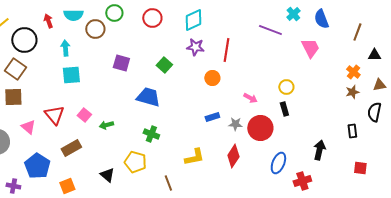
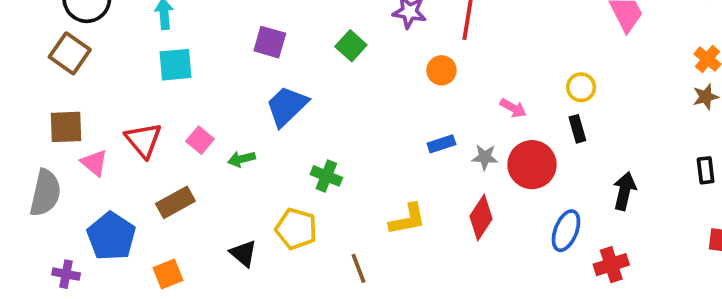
brown square: (13, 97) -> (66, 127), moved
blue trapezoid: (148, 97) -> (287, 106), moved, turned -60
black arrow: (319, 150) -> (624, 191), moved

